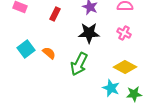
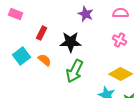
red rectangle: (55, 14) -> (42, 33), moved
black star: (89, 33) -> (71, 42), moved

